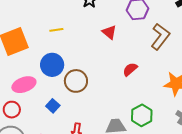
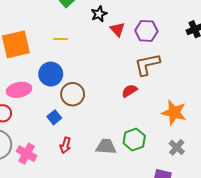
red triangle: (109, 32) -> (117, 29), moved
brown L-shape: (160, 37) -> (147, 64), moved, turned -148
blue square: (53, 106) -> (54, 117), moved

